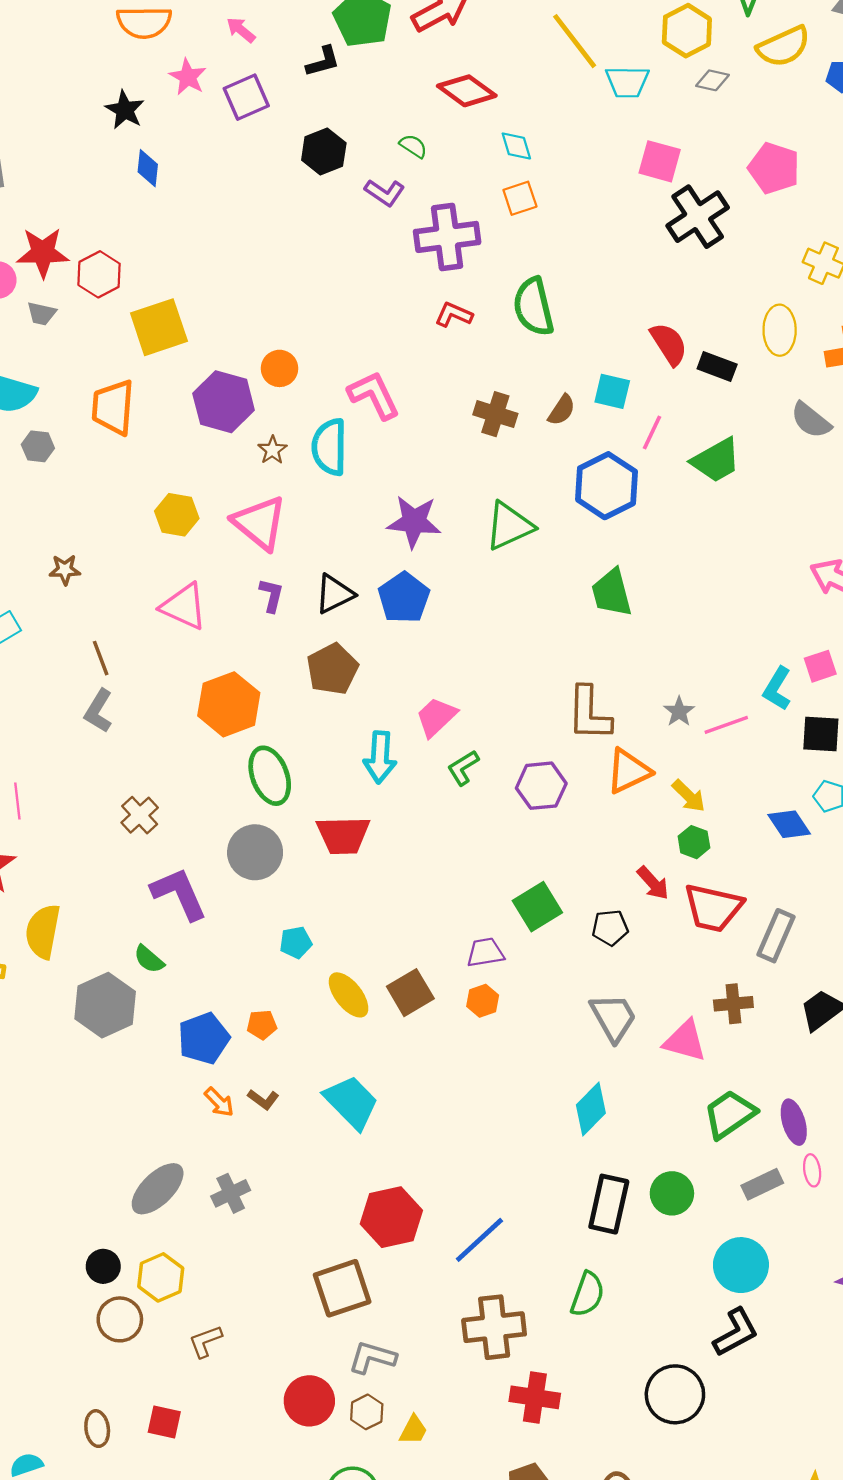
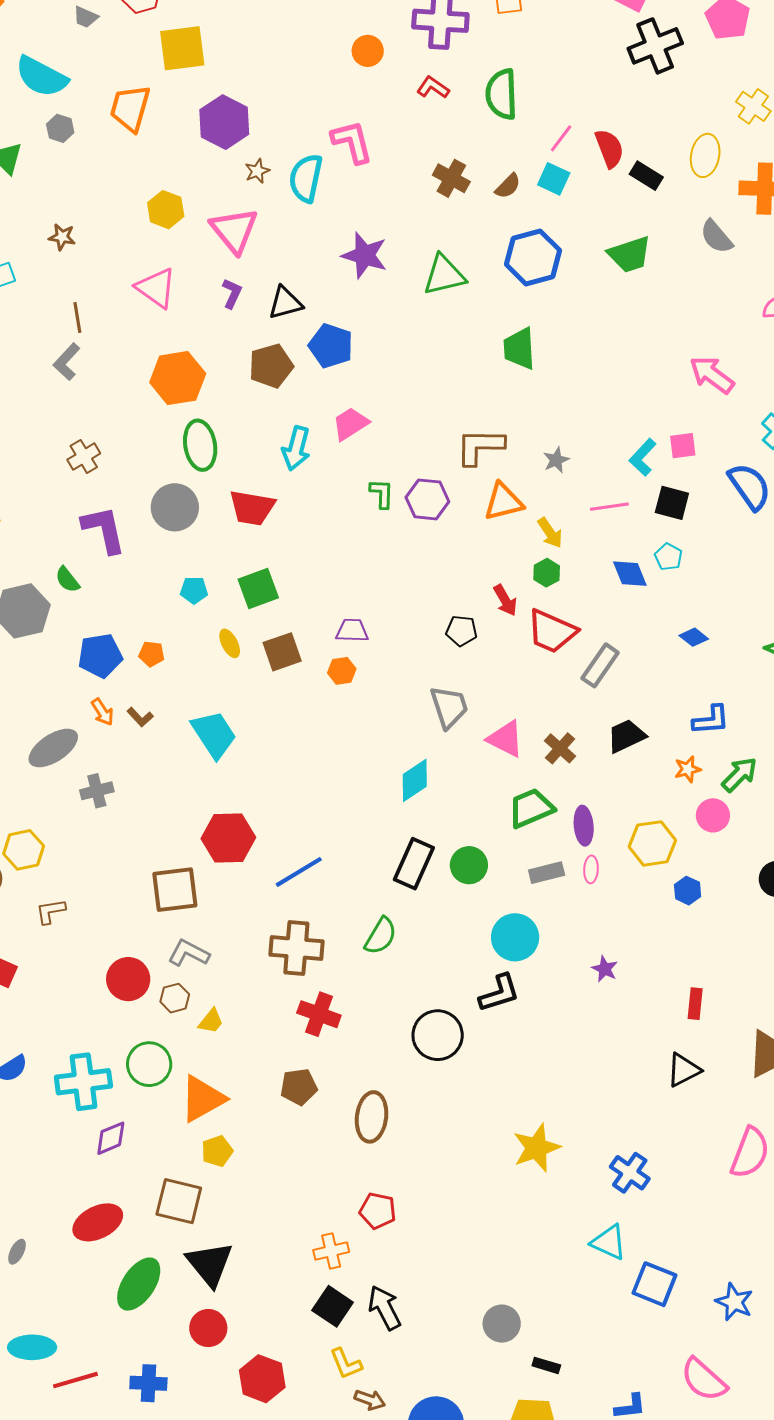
orange circle: (279, 368) -> (368, 51), moved
pink line: (652, 433) -> (561, 138), moved
blue pentagon: (404, 598) -> (331, 346), moved, turned -30
brown L-shape: (589, 714) -> (480, 447), turned 78
pink line: (726, 725) -> (609, 507), moved
green L-shape: (463, 768) -> (382, 494), moved, turned 112
green square: (537, 907) -> (258, 589), moved
yellow ellipse: (349, 995) -> (230, 643), size x0.7
brown cross: (733, 1004) -> (560, 748), moved, turned 36
gray ellipse: (158, 1189) -> (53, 748), moved

